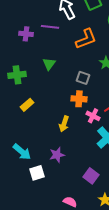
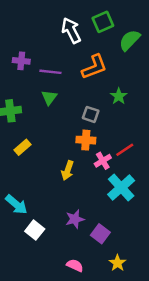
purple line: (50, 27) -> (50, 72), moved
pink cross: (93, 116) -> (103, 161), turned 32
purple star: (57, 155) -> (75, 219), moved
white square: (37, 173) -> (35, 230), turned -35

